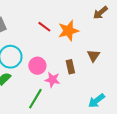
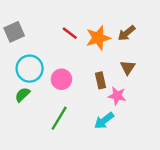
brown arrow: (100, 13) -> (127, 33), moved
pink star: (52, 80) -> (117, 96), moved
cyan arrow: (96, 101) -> (104, 121), moved

